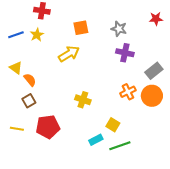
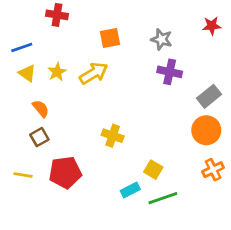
yellow star: (37, 35) -> (57, 72), moved
yellow triangle: (16, 68) -> (27, 73), moved
orange cross: (128, 92) -> (213, 170), moved

